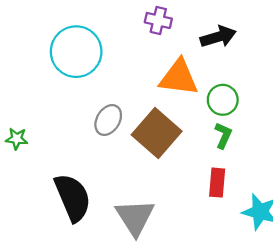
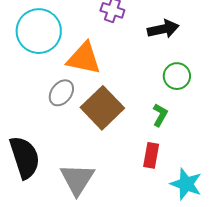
orange triangle: (179, 78) -> (84, 58), moved
green circle: (223, 100) -> (177, 76), moved

